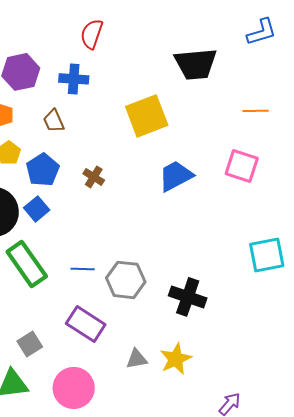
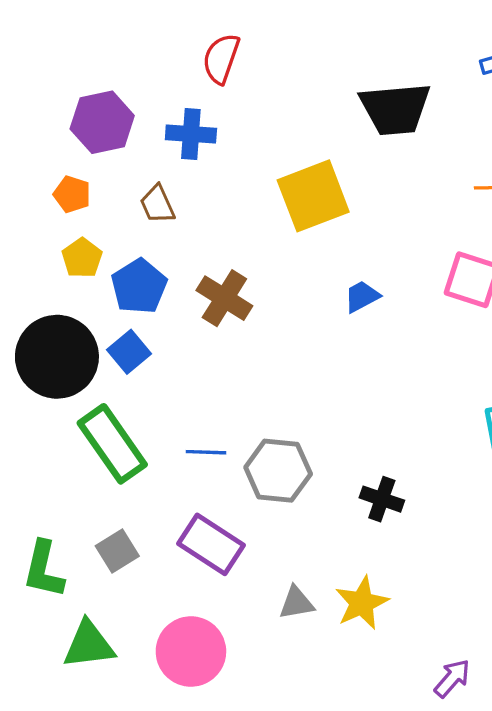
blue trapezoid: (176, 176) -> (362, 296), size x0.6
brown cross: (94, 177) -> (224, 298), size x1.5
black cross: (188, 297) -> (382, 499), size x0.7
gray square: (30, 344) -> (117, 551), moved

